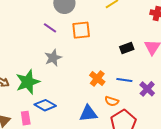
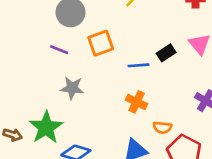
gray star: (53, 58) -> (72, 88), turned -30
blue line: (124, 80) -> (138, 65), moved

